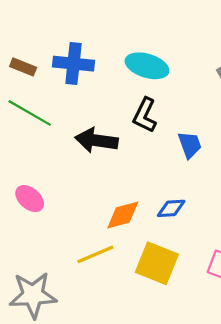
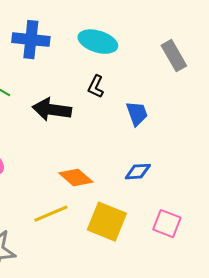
black L-shape: (145, 115) -> (96, 87), size x0.7
blue diamond: (171, 208) -> (138, 172), moved
orange diamond: (123, 215) -> (76, 178), turned 56

